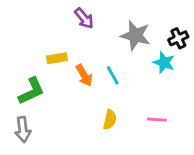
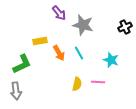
gray star: (135, 35) -> (83, 25), moved
cyan star: (164, 63) -> (111, 60), moved
pink line: (157, 120) -> (98, 82), moved

